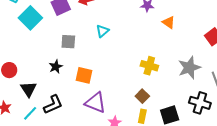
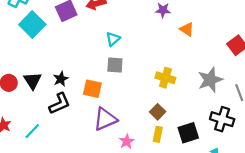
gray square: (68, 42) -> (115, 65), moved
black triangle: (28, 89) -> (33, 81), moved
purple triangle: (95, 103) -> (105, 119), turned -45
black L-shape: (53, 104) -> (60, 103), moved

